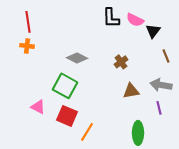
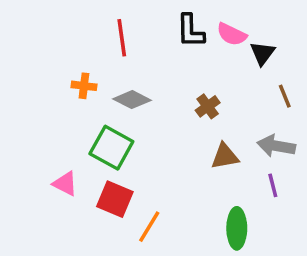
red line: (28, 22) -> (122, 38), moved
orange cross: (27, 46) -> (84, 86), moved

